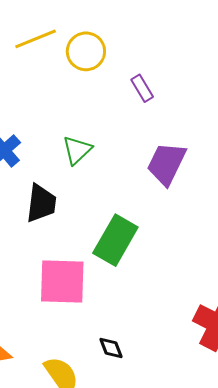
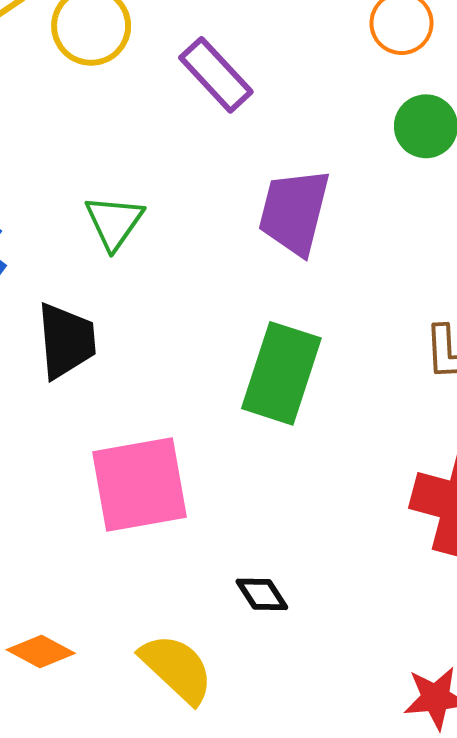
purple rectangle: (142, 88) -> (216, 75), size x1.4
green rectangle: (115, 240) -> (281, 373), moved

